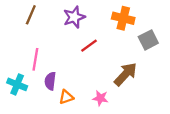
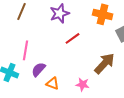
purple semicircle: (50, 81) -> (39, 69), turned 35
orange triangle: (66, 97) -> (53, 83), turned 40

